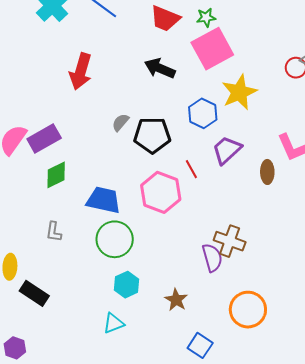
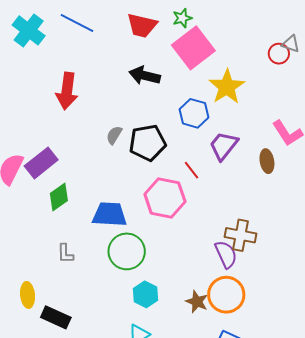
orange circle: (248, 310) -> (226, 295), moved

